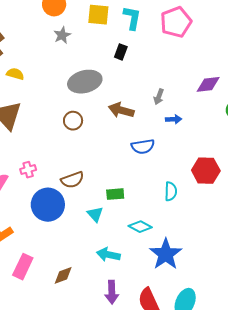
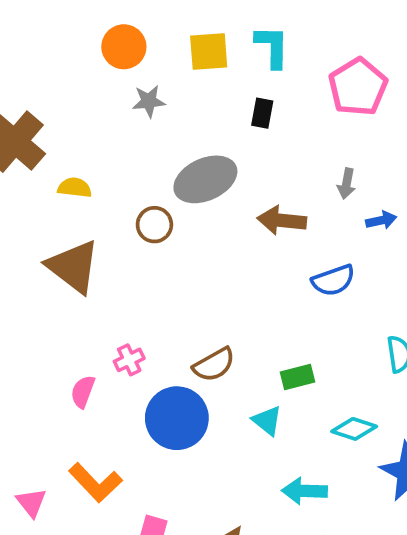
pink pentagon: (176, 22) -> (358, 87), moved
gray star: (62, 35) -> (149, 101), turned 30
brown circle: (73, 121) -> (154, 225), moved

